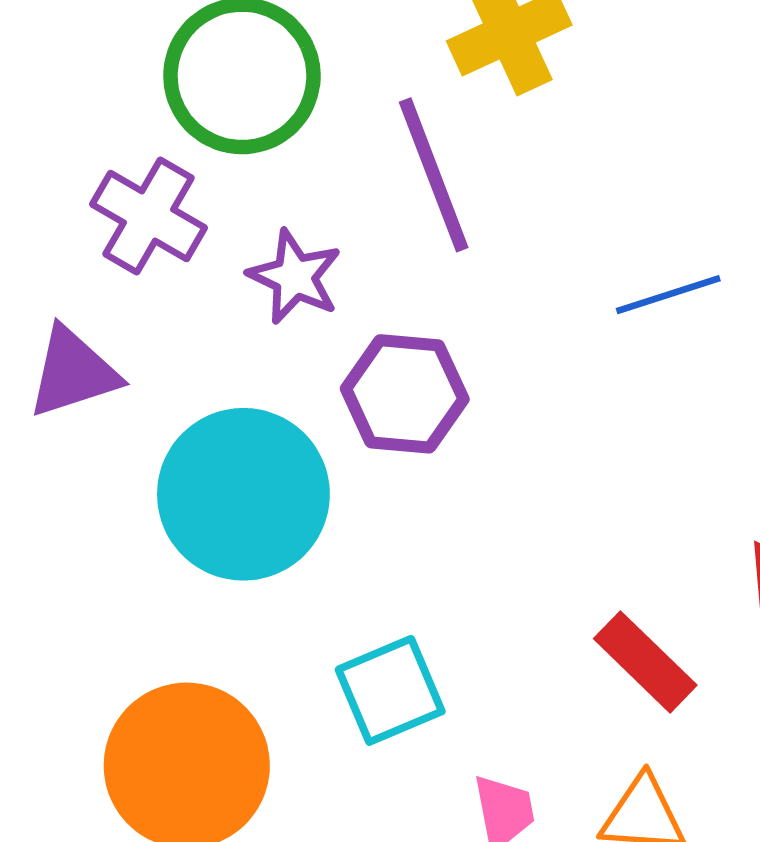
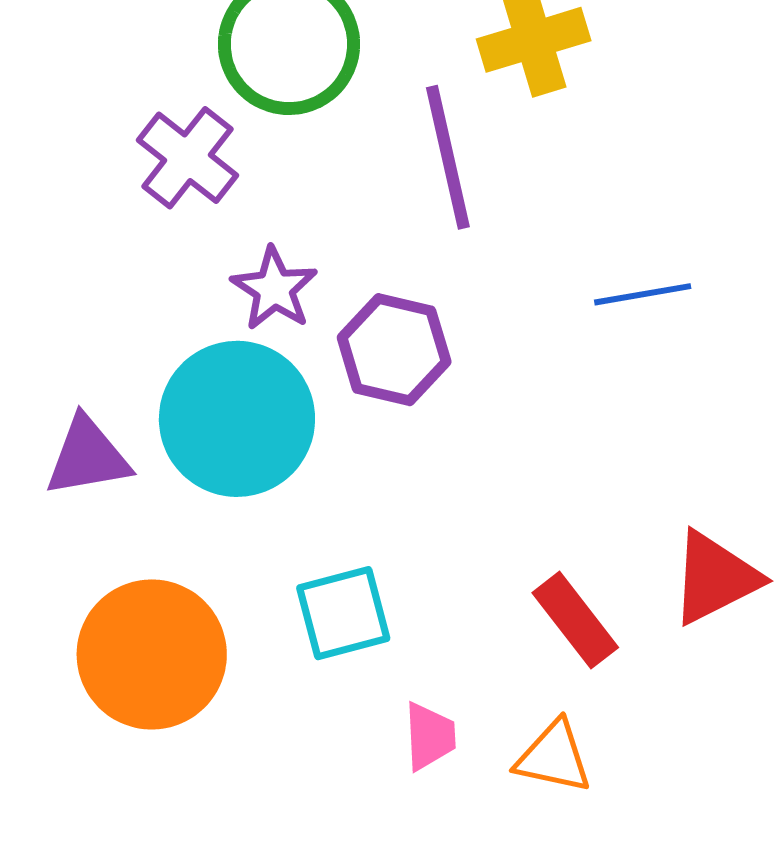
purple star: (295, 277) -> (274, 289), moved
purple triangle: (73, 372) -> (88, 457), moved

